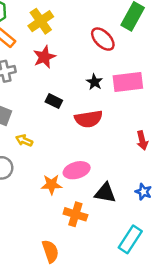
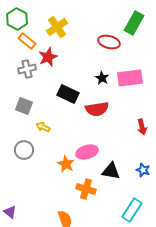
red ellipse: (103, 39) -> (109, 42), turned -30
red star: (44, 57) -> (48, 57), moved
black rectangle: (54, 101) -> (68, 94), size x1.5
orange star: (52, 185) -> (66, 164), turned 30

